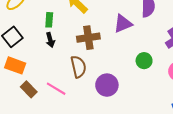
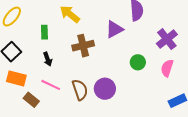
black arrow: (50, 40) -> (48, 59), moved
brown semicircle: (78, 67) -> (80, 90), moved
pink line: (56, 89) -> (51, 85), moved

